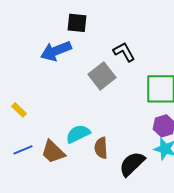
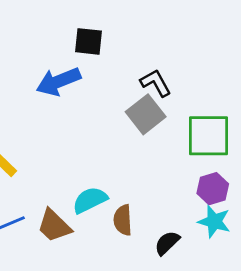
gray square: (102, 76) -> (146, 114), moved
black semicircle: (132, 164) -> (167, 243), size x0.7

